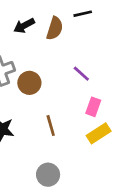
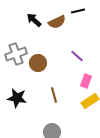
black arrow: (24, 26) -> (34, 20), turned 70
brown semicircle: (55, 28) -> (57, 22), turned 48

